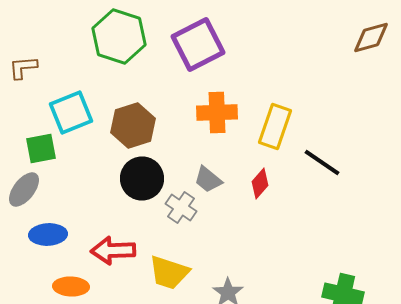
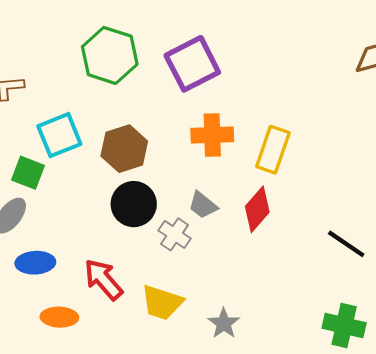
green square: (41, 148) -> (28, 173), turned 32
black line: (322, 162) -> (346, 244), moved
red diamond: (260, 184) -> (257, 209), size x1.4
red arrow: (113, 250) -> (103, 279), turned 51

